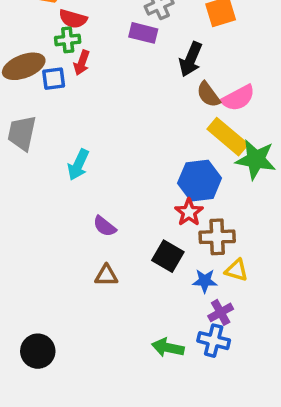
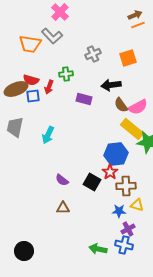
red semicircle: (73, 19) -> (31, 80), moved
purple rectangle: (143, 33) -> (84, 99), moved
green cross: (68, 40) -> (66, 74), moved
black arrow: (191, 59) -> (111, 85), turned 60
cyan arrow: (78, 165) -> (48, 135), moved
black square: (168, 256) -> (92, 182), moved

